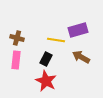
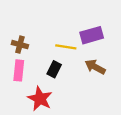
red star: (46, 81) -> (40, 99), moved

